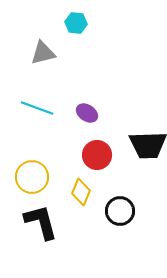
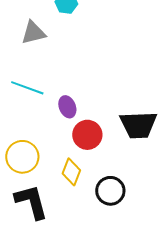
purple ellipse: (87, 113) -> (67, 107), moved, turned 35

